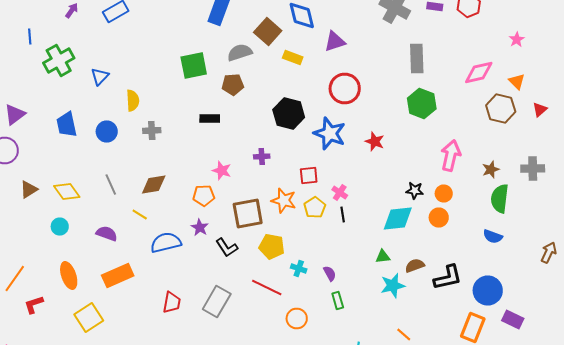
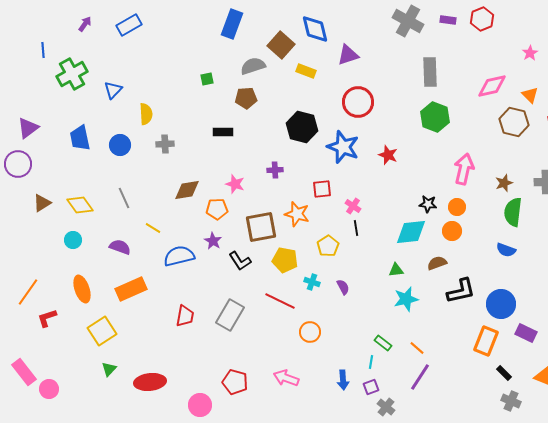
green square: (194, 66) -> (207, 79), size x0.5
brown diamond: (154, 184) -> (187, 190), moved
yellow pentagon: (315, 208) -> (328, 246), moved
brown semicircle: (415, 266) -> (437, 263), moved
green rectangle: (338, 300) -> (383, 343), moved, turned -36

